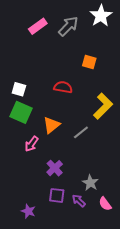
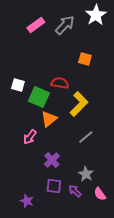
yellow L-shape: (103, 106) -> (79, 104), moved
green square: (21, 112) -> (39, 97), moved
gray line: (81, 132) -> (86, 137), moved

